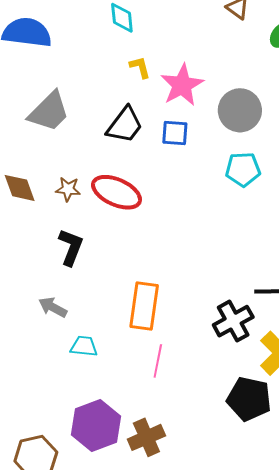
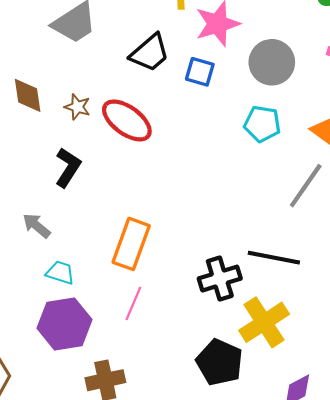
purple hexagon: (96, 425) -> (64, 324), moved

